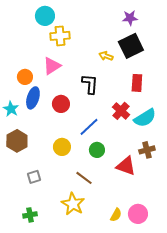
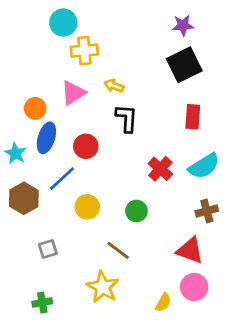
yellow arrow: (106, 56) -> (114, 86), moved
red cross: (121, 111) -> (160, 169), moved
blue line: (89, 127) -> (62, 179), moved
red triangle: (126, 166) -> (190, 250), moved
pink circle: (138, 214) -> (194, 287), moved

